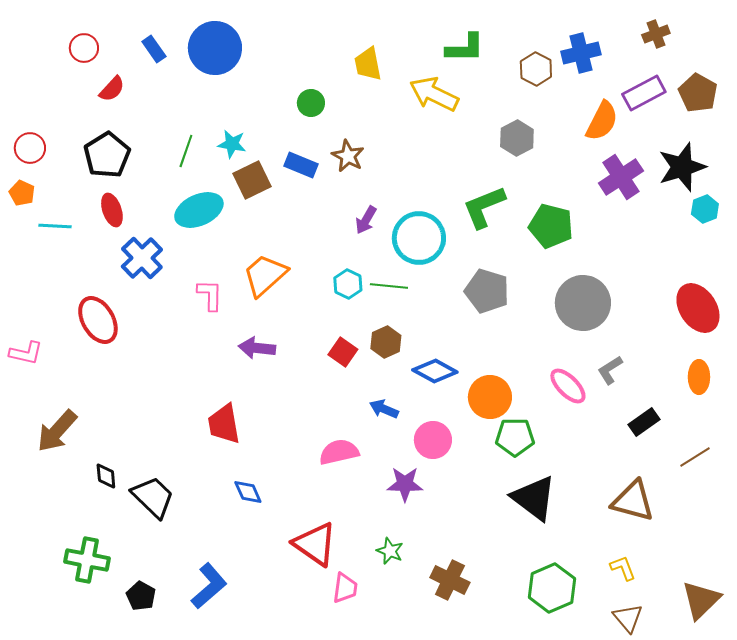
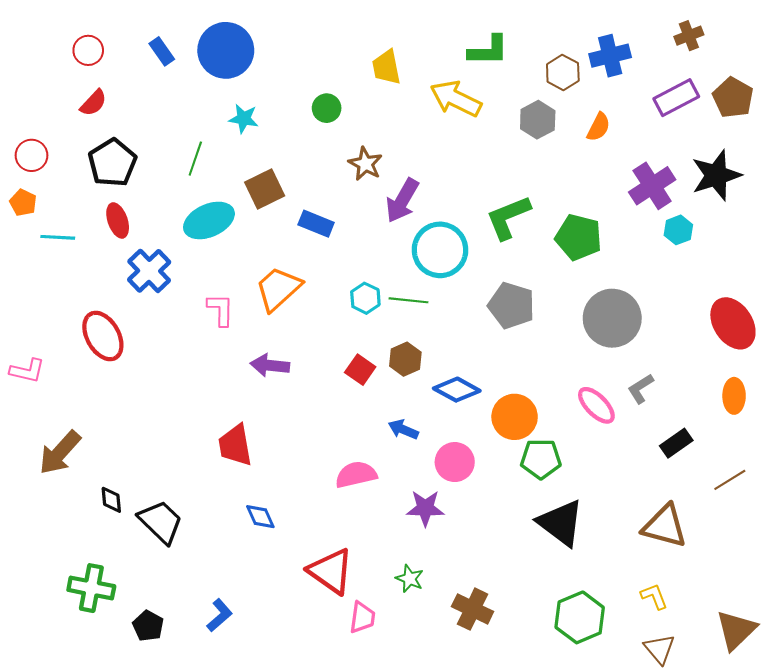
red semicircle: (112, 89) -> (93, 103), moved
orange semicircle: (602, 121) -> (599, 127), moved, size x0.7
gray hexagon: (517, 138) -> (538, 120), moved
cyan star: (232, 144) -> (244, 119), moved
blue rectangle: (301, 165) -> (316, 224), moved
cyan hexagon: (705, 209) -> (678, 230), moved
purple arrow: (366, 220) -> (402, 201), moved, size x1.5
blue L-shape: (209, 586) -> (219, 615), size x0.7

